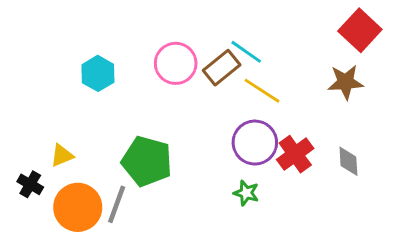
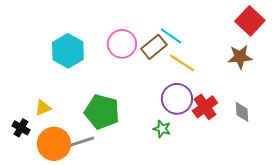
cyan hexagon: (98, 73) -> (68, 51), size x1.4
green star: (246, 193) -> (162, 129), moved
gray line: (117, 204) -> (81, 142), turned 52

